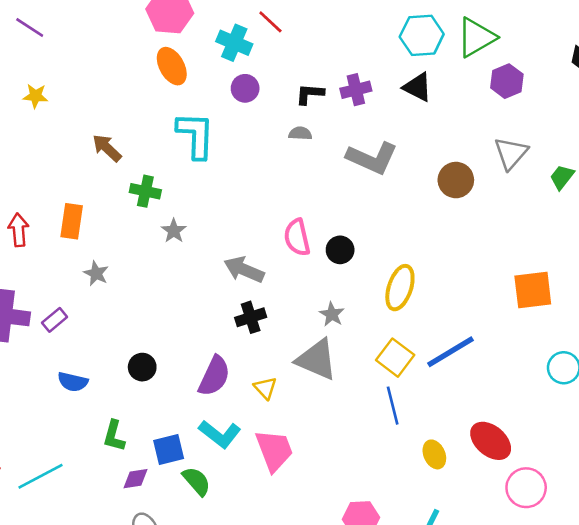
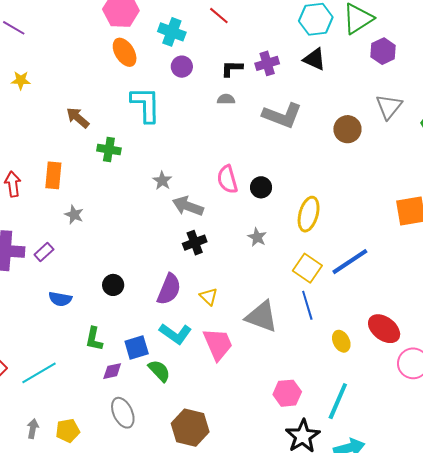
red line: (270, 22) -> (219, 16), moved
gray star: (174, 231) -> (162, 181), moved
gray triangle: (317, 360) -> (262, 317), moved

